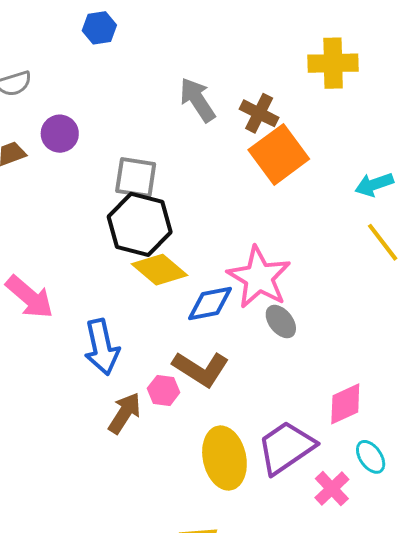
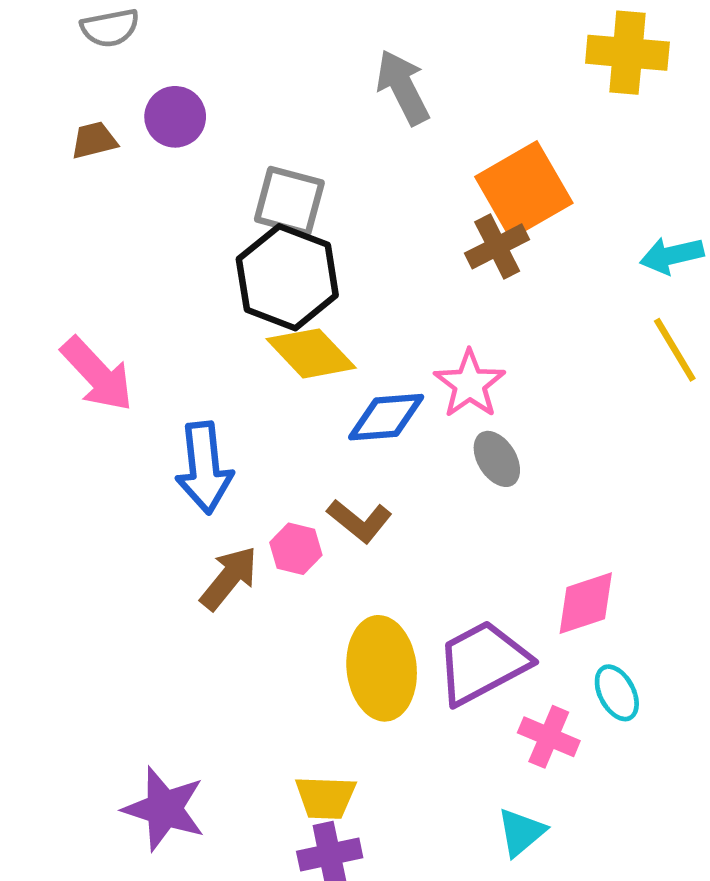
brown cross: (259, 113) -> (497, 246), moved, turned 30
pink star: (259, 277) -> (470, 384), size x0.7
brown L-shape: (201, 369) -> (359, 521), size x0.7
pink cross: (332, 489) -> (549, 737), turned -30

